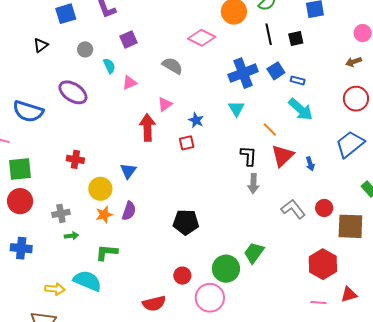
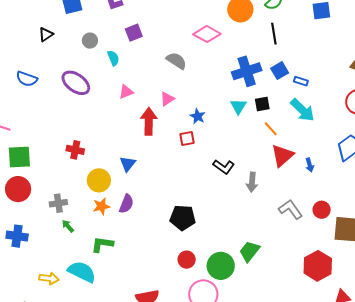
black square: (296, 38) -> (262, 104), moved
pink triangle: (129, 83) -> (126, 92), moved
blue semicircle: (28, 111) -> (27, 79), moved, size x0.7
black L-shape: (249, 156) -> (224, 167), moved, turned 120
green arrow: (71, 236) -> (68, 226), turned -128
red circle: (182, 276) -> (187, 260), moved

